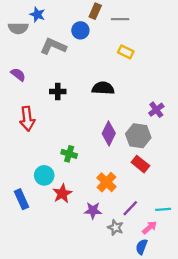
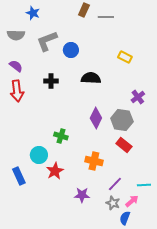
gray semicircle: (18, 28) -> (16, 35), moved
blue circle: (80, 30) -> (71, 50), moved
gray L-shape: (53, 46) -> (47, 41), turned -45
yellow rectangle: (126, 52) -> (125, 57), moved
red arrow: (27, 119) -> (17, 91), moved
orange cross: (106, 182) -> (94, 161), turned -30
purple star: (93, 210) -> (82, 195), moved
gray star: (116, 227) -> (113, 203), moved

